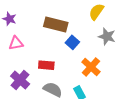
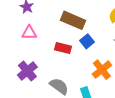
red rectangle: (46, 65) -> (63, 48), moved

